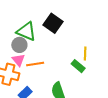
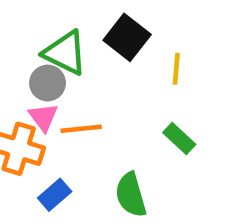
yellow line: (85, 54) -> (176, 69), moved

